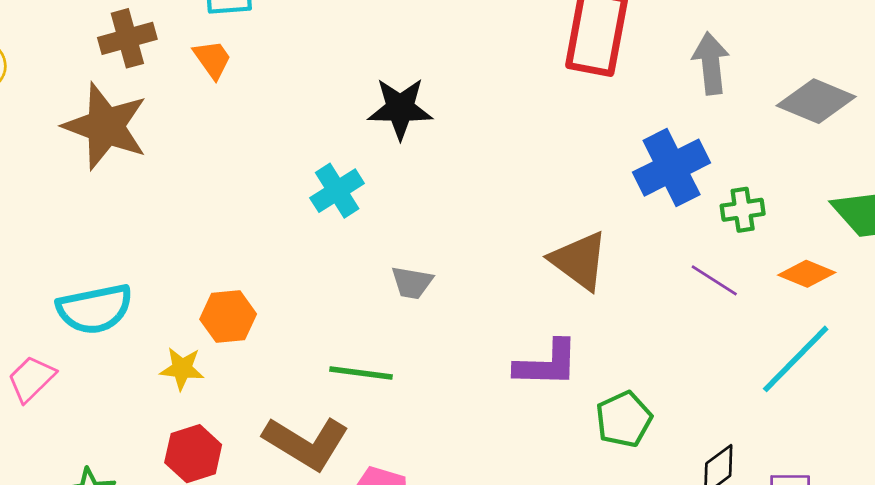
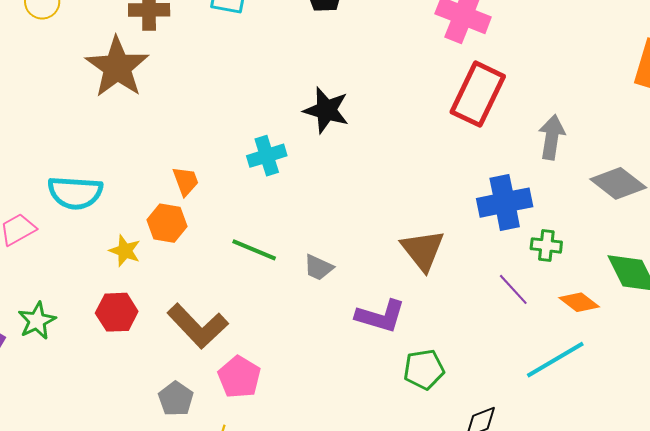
orange trapezoid: (212, 59) -> (186, 181), moved
gray trapezoid: (412, 283) -> (318, 267), moved
green line: (361, 373) -> (254, 250), moved

